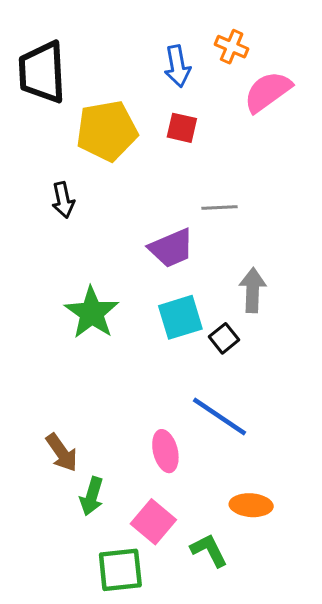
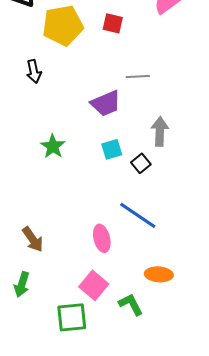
green star: (92, 313) -> (53, 146), size x0.7
cyan square: (180, 317) -> (112, 149), size x0.7
green arrow: (92, 496) -> (22, 284), moved

